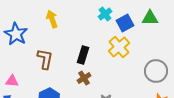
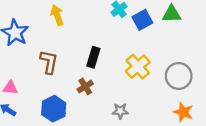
yellow cross: (119, 47) -> (138, 67), moved
brown cross: (84, 78) -> (85, 86), moved

